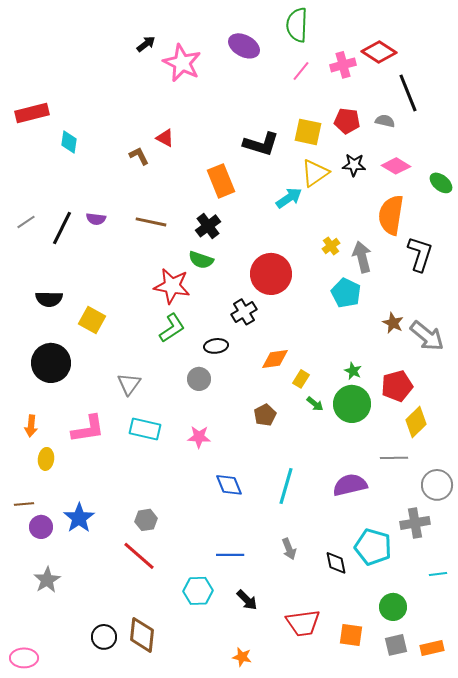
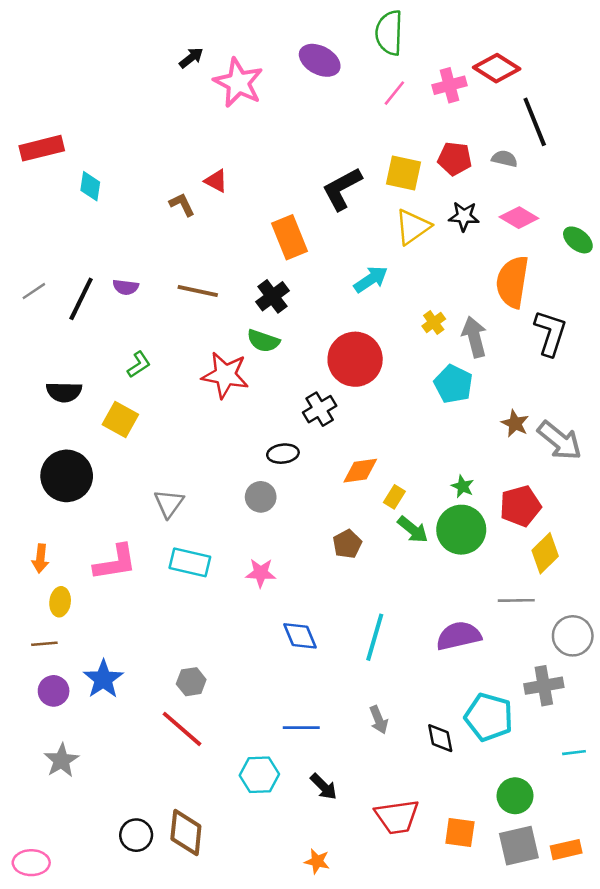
black L-shape: (261, 144) -> (342, 189), turned 135
cyan arrow: (289, 198) -> (371, 279), moved
green L-shape: (172, 328) -> (139, 364), moved, size x0.7
green arrow: (315, 404) -> (413, 530), size x1.4
brown line: (24, 504) -> (44, 644), moved
gray square: (396, 645) -> (519, 846), size x1.4

